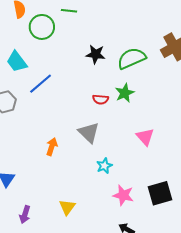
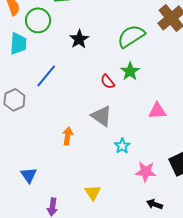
black star: (96, 54) -> (79, 39), moved, turned -30
cyan trapezoid: (17, 62) -> (18, 44), moved, turned -130
red semicircle: (101, 99) -> (108, 82), turned 56
pink triangle: (145, 137) -> (157, 111), turned -42

